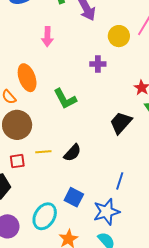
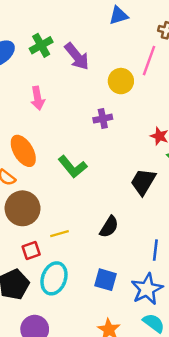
black semicircle: (72, 153) -> (109, 227), moved
cyan ellipse: (45, 216) -> (54, 278), moved

